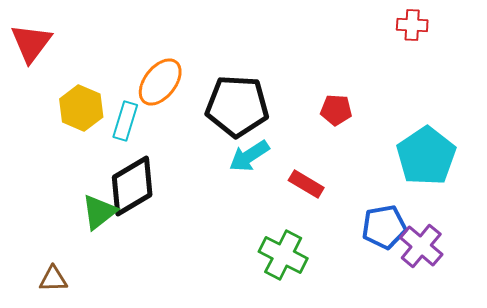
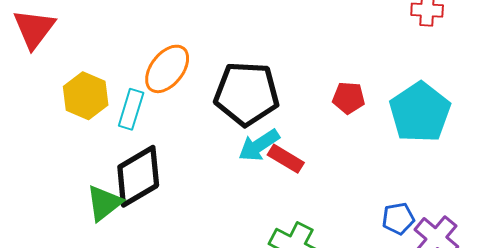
cyan pentagon: (426, 156) -> (420, 112), moved
red rectangle: (306, 184) -> (286, 159), moved
blue pentagon: (384, 227) -> (398, 219), size x0.7

